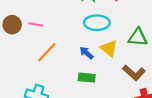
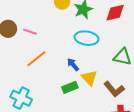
yellow triangle: (109, 48) -> (89, 78), moved
green rectangle: (87, 78) -> (70, 87), turned -35

